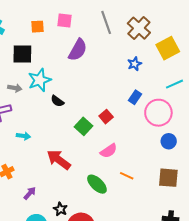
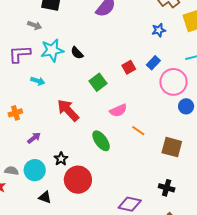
cyan star: (40, 80) -> (52, 50), moved
gray arrow: (15, 88) -> (35, 25), moved
red square: (106, 117) -> (129, 67), moved
blue circle: (169, 141) -> (186, 106), moved
orange line: (127, 176) -> (138, 131), moved

